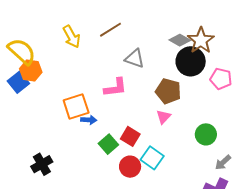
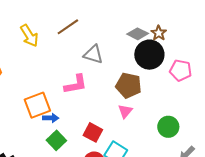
brown star: (201, 40) -> (159, 33), size x0.6
green square: (108, 144) -> (56, 140), moved

